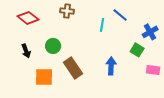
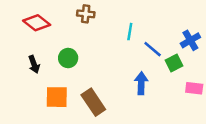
blue line: (120, 15) -> (153, 49), moved
green square: (137, 50) -> (174, 63), turned 32
brown rectangle: (73, 68) -> (93, 102), moved

